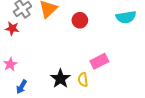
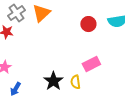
red circle: (80, 20) -> (88, 24), moved

